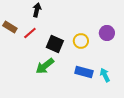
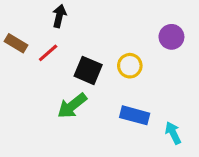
purple circle: (107, 33) -> (171, 37), moved
cyan arrow: (105, 75) -> (173, 133), moved

